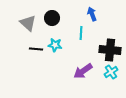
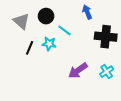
cyan line: (81, 33) -> (65, 30), moved, turned -56
black line: (36, 49) -> (30, 48), turned -72
black cross: (110, 50) -> (106, 37), moved

